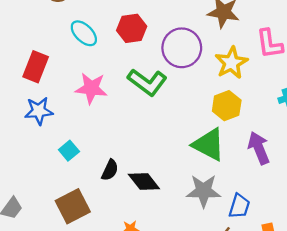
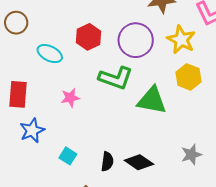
pink star: (91, 88) -> (70, 98), size x0.7
green triangle: (209, 145) -> (152, 100), moved
gray star: (204, 191) -> (191, 155), size x0.7

